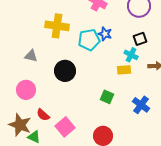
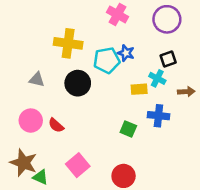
yellow rectangle: (124, 70) -> (139, 89), moved
black circle: (65, 71) -> (78, 83), moved
blue cross: (141, 105) -> (158, 116), moved, turned -30
red semicircle: (43, 115) -> (56, 125), moved

